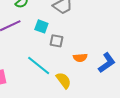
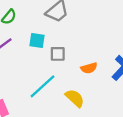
cyan line: (39, 65) -> (42, 86), turned -70

